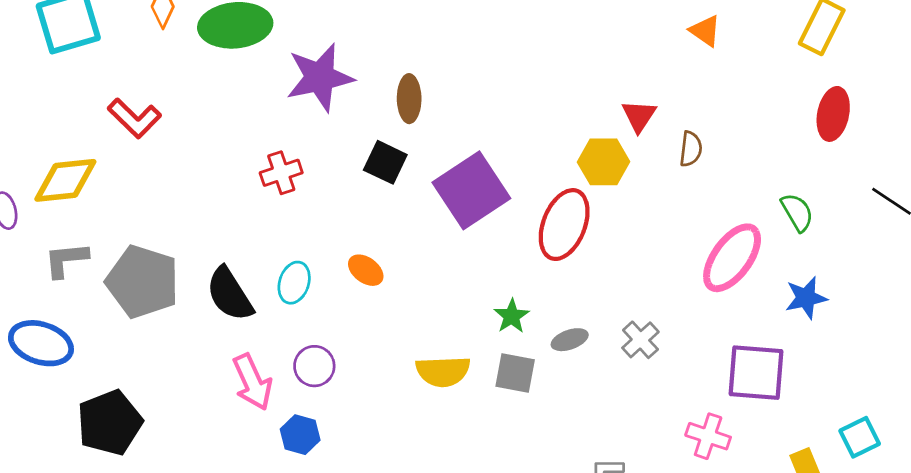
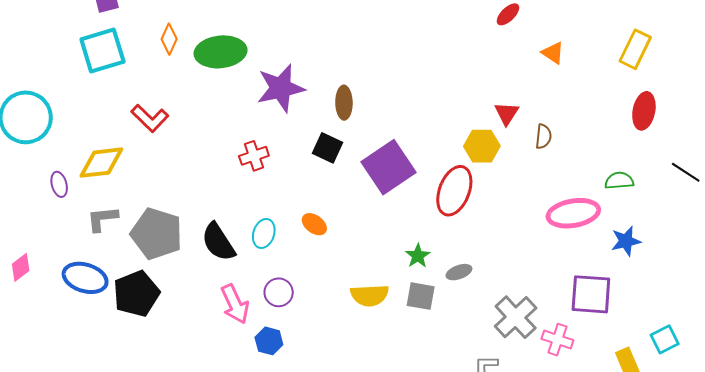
green semicircle: (797, 212) -> (619, 181), turned -64
pink ellipse: (732, 258) -> (573, 213), turned 45
gray cross: (640, 340) -> (516, 317), moved, size x1.6
black pentagon: (110, 423) -> (136, 294), moved

